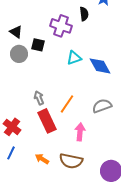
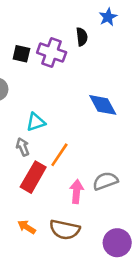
black square: (38, 45) -> (21, 54), moved
cyan triangle: (74, 58) -> (36, 122), moved
gray semicircle: (102, 106) -> (105, 181), moved
red rectangle: (47, 121) -> (33, 177), turned 55

